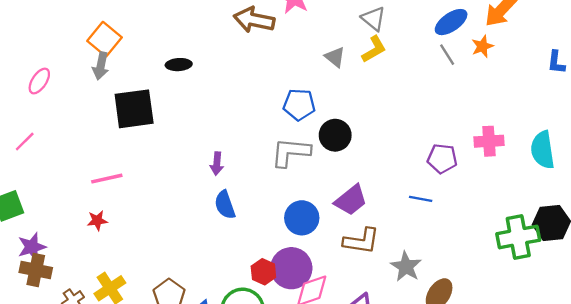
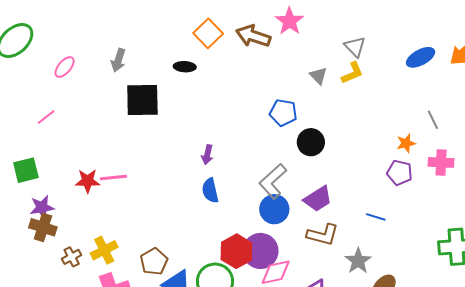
orange square: (105, 39) -> (208, 33), moved
orange star: (482, 46) -> (406, 143), moved
gray line: (447, 55) -> (433, 120), moved
gray L-shape: (291, 152) -> (273, 181), moved, turned -54
pink line: (107, 179) -> (113, 178), moved
blue line: (421, 199) -> (376, 217), moved
red star: (97, 220) -> (88, 181), moved, size x1.4
red hexagon: (263, 272) -> (236, 251), size x1.5

